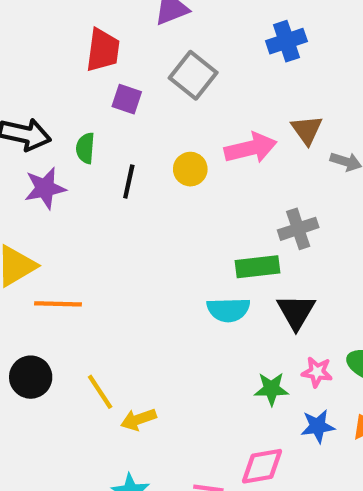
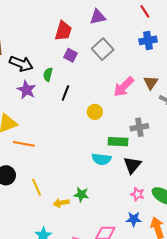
pink arrow: (251, 148) -> (124, 87), turned 140
yellow circle: (190, 169) -> (95, 112), moved
purple star: (45, 188) -> (26, 90), turned 30
green star: (271, 389) -> (81, 195), moved
yellow arrow: (138, 419) -> (61, 203), moved

